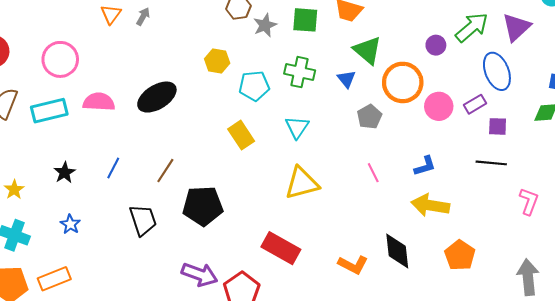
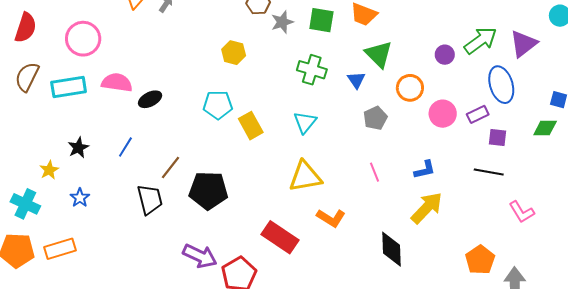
orange circle: (403, 82) -> (410, 88), size x0.7
cyan pentagon: (254, 86) -> (218, 105), moved
black ellipse: (157, 97) -> (150, 99), moved, size x0.6
brown line: (165, 171) -> (170, 167), moved
yellow star: (14, 190) -> (49, 170), moved
pink L-shape: (529, 201) -> (522, 212), turned 124
yellow arrow: (430, 205) -> (427, 208), turned 120
orange pentagon: (460, 255) -> (480, 260), moved
orange L-shape: (353, 265) -> (331, 218), moved

